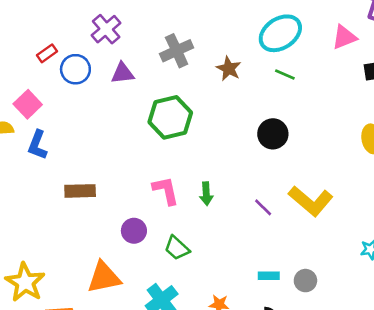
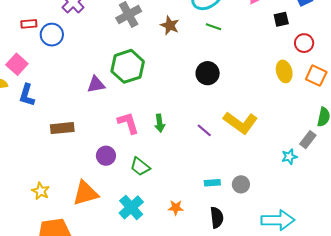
red rectangle: (47, 53) -> (29, 24), turned 35
purple triangle: (123, 73) -> (96, 84), moved
yellow star: (25, 282) -> (41, 191), moved, size x0.6

